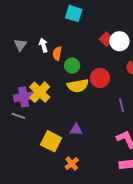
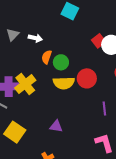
white arrow: (43, 45) -> (35, 38), turned 112
orange semicircle: (57, 53) -> (47, 57), moved
yellow square: (51, 141) -> (15, 132), moved

